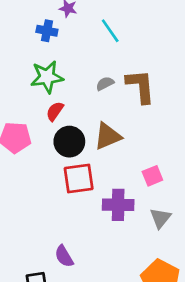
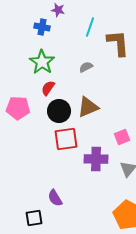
cyan line: (110, 31) -> (90, 27), turned 54
green star: (47, 77) -> (42, 62), turned -30
brown L-shape: (141, 86) -> (118, 43), moved

